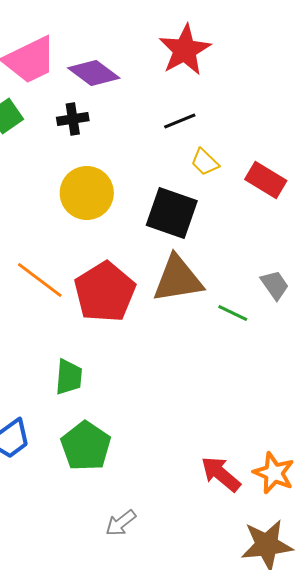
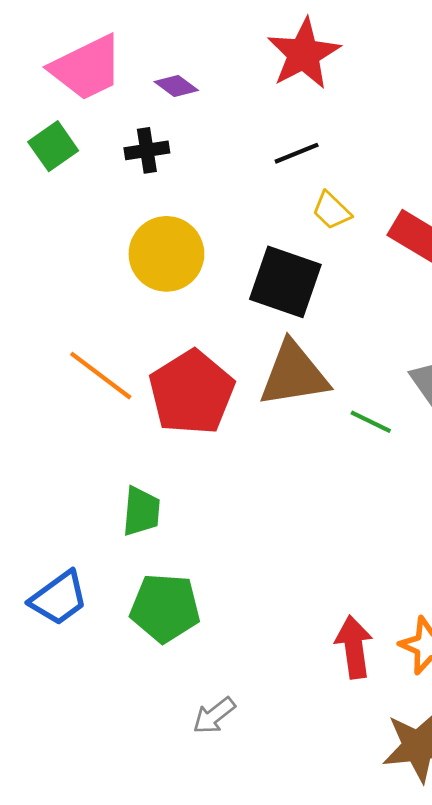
purple diamond: (94, 73) -> (176, 86), size x0.6
green pentagon: (86, 446) -> (165, 608), turned -30
red arrow: (221, 474) -> (354, 647), turned 42

